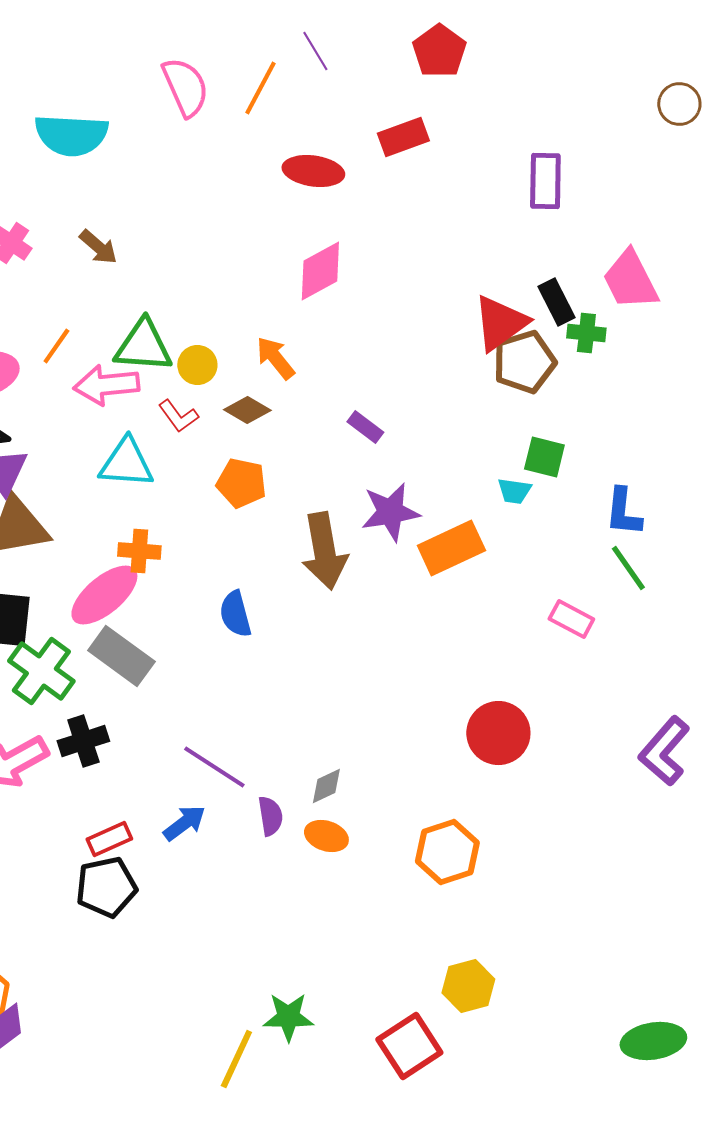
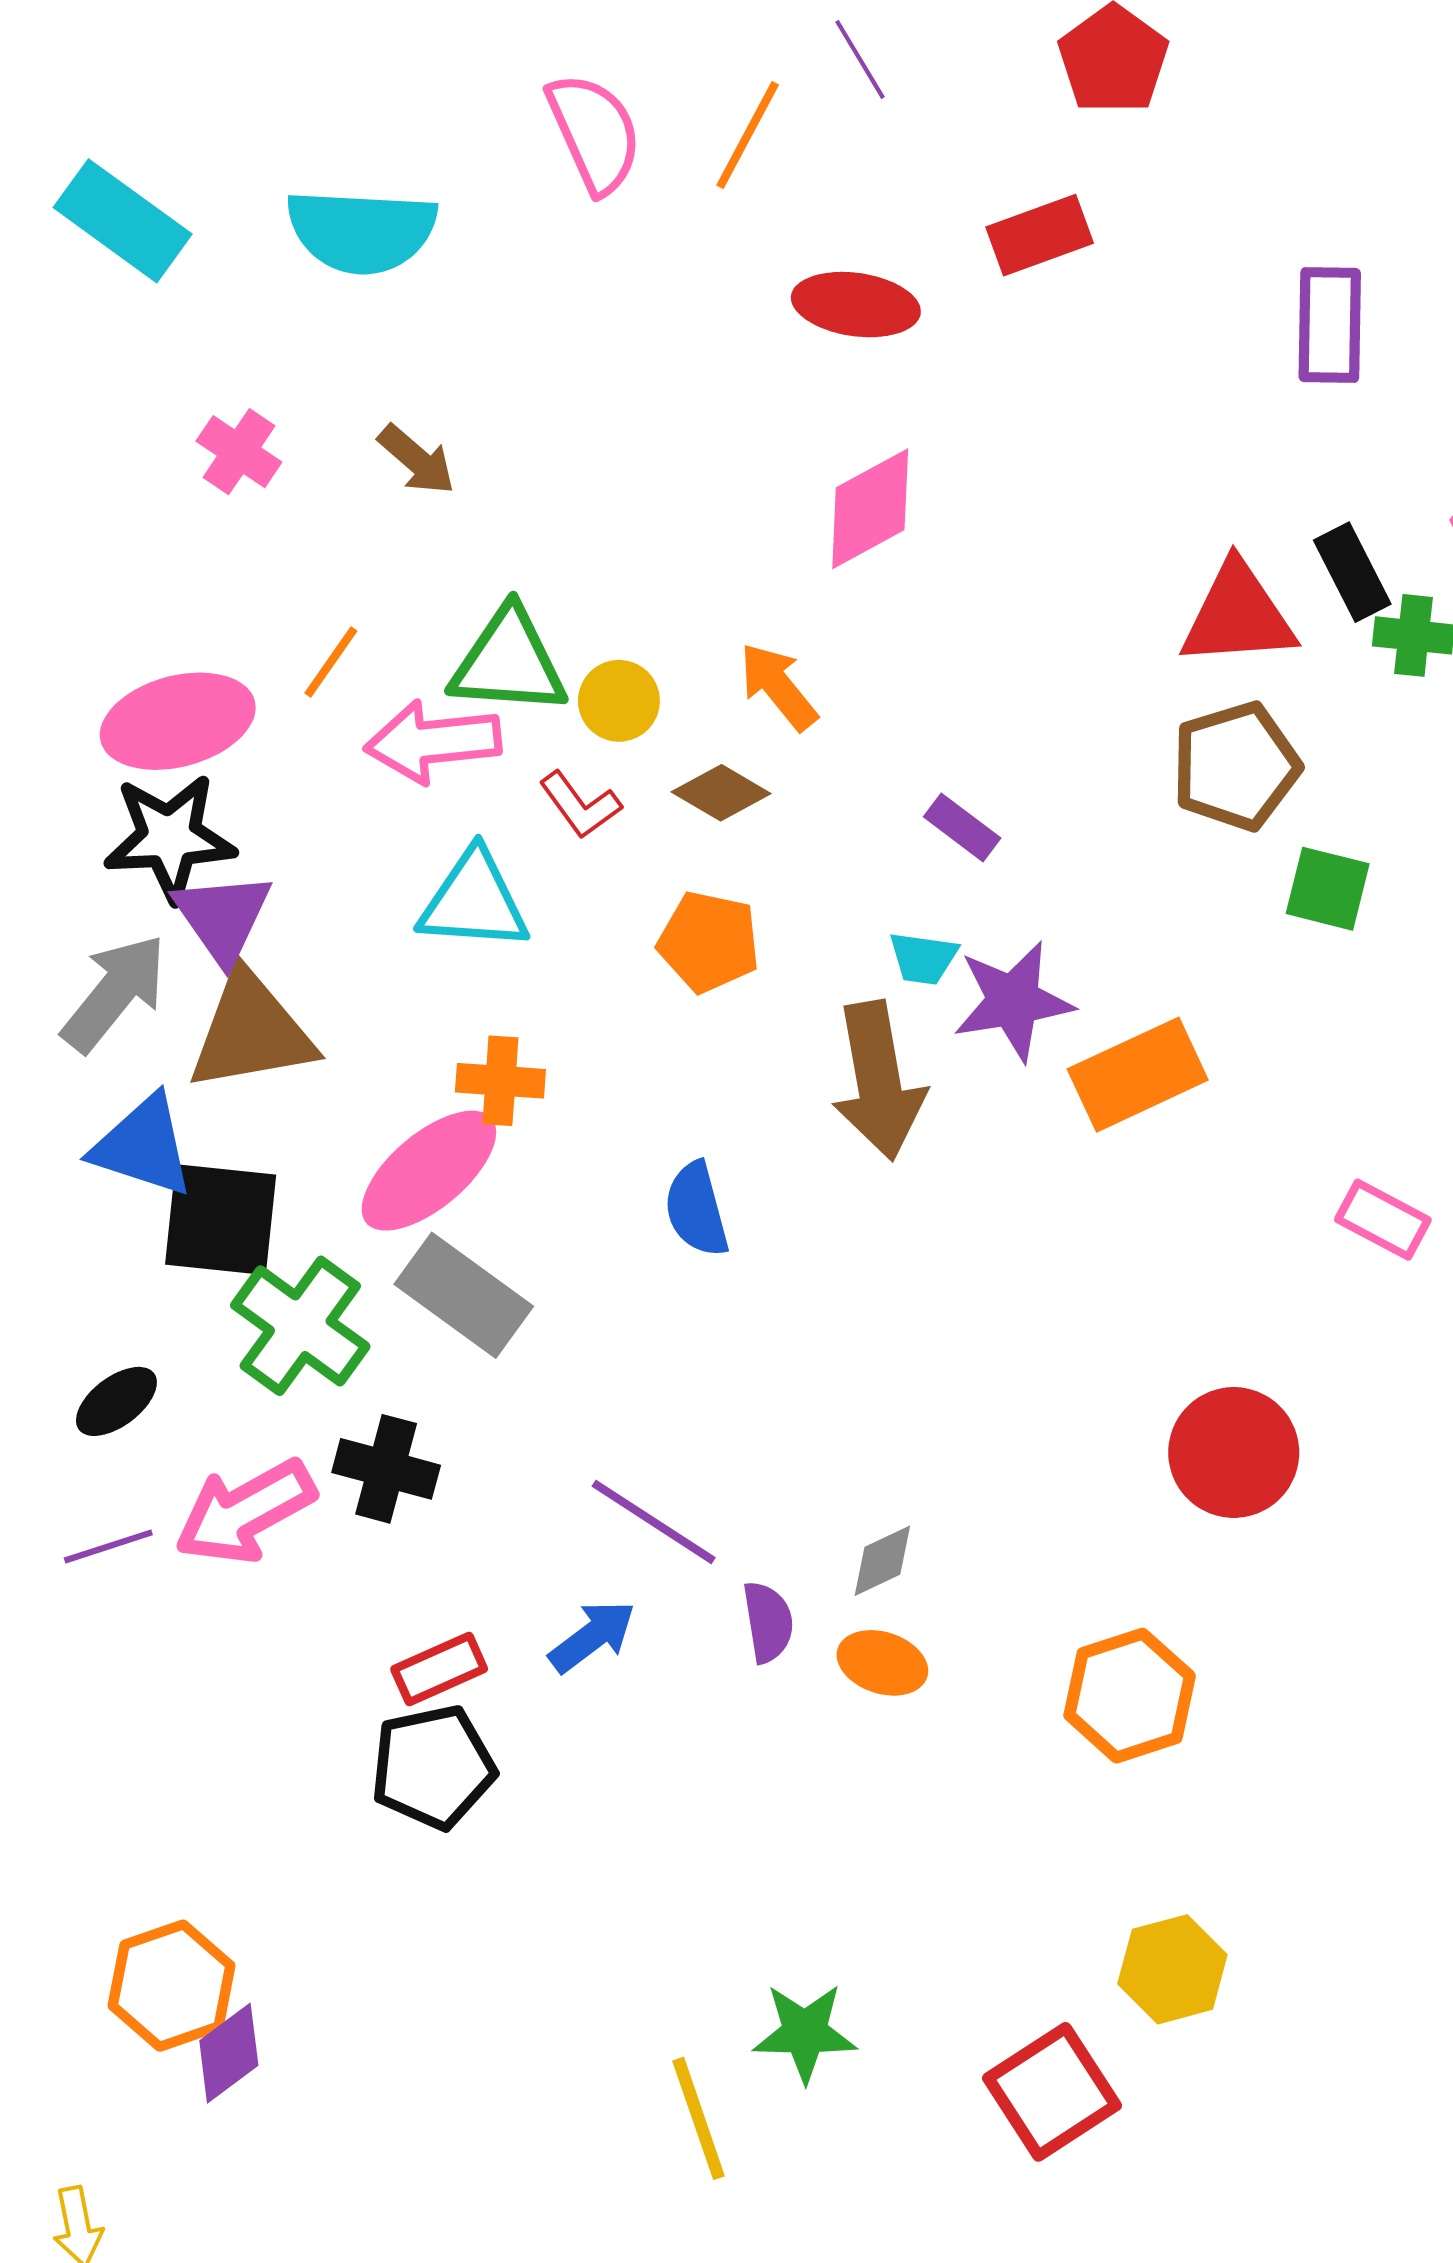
red triangle: (500, 323) -> (1238, 615), turned 32
brown pentagon: (524, 362) -> (1236, 766), moved
cyan trapezoid: (514, 491) -> (923, 958), moved
black cross: (83, 741) -> (386, 1469), turned 33
yellow line: (236, 1059) -> (699, 2118), turned -44

